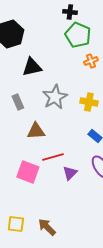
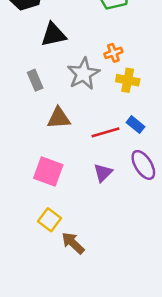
orange cross: (91, 61) -> (113, 53), moved
red line: (53, 157) -> (106, 132), moved
yellow square: (16, 224) -> (50, 220), moved, turned 30

